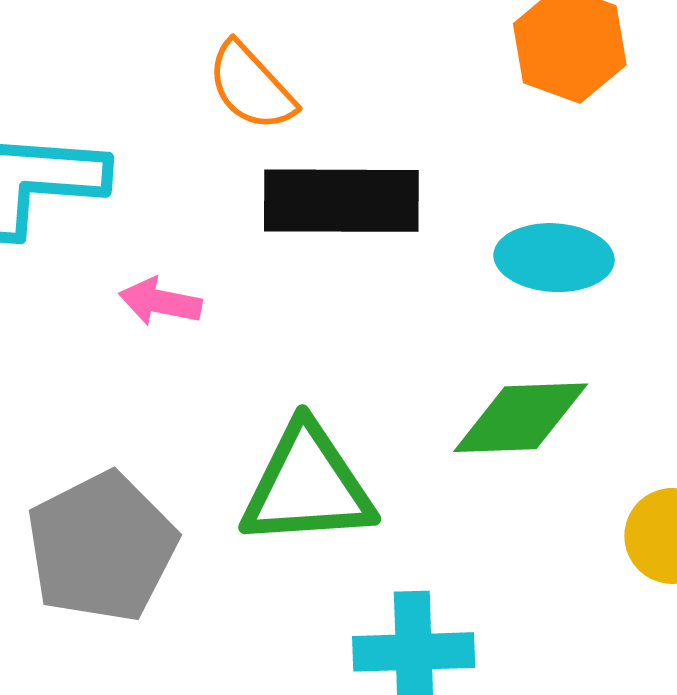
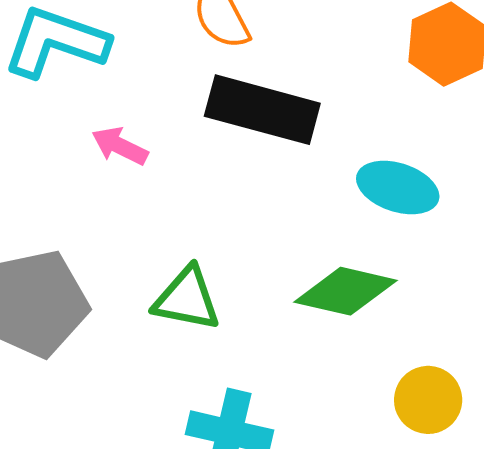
green triangle: (307, 486) -> (187, 299), size x0.7

